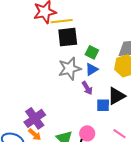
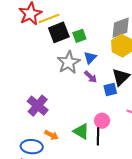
green square: (92, 52) -> (79, 36), moved, turned -32
purple cross: (35, 118) -> (38, 106), moved

